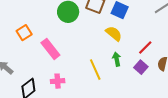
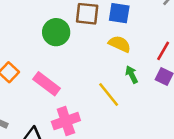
pink cross: (58, 81) -> (66, 121), size x1.5

